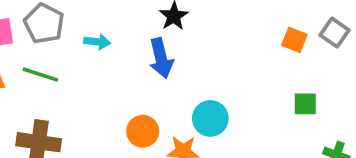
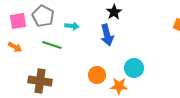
green line: (40, 75) -> (52, 45), moved

